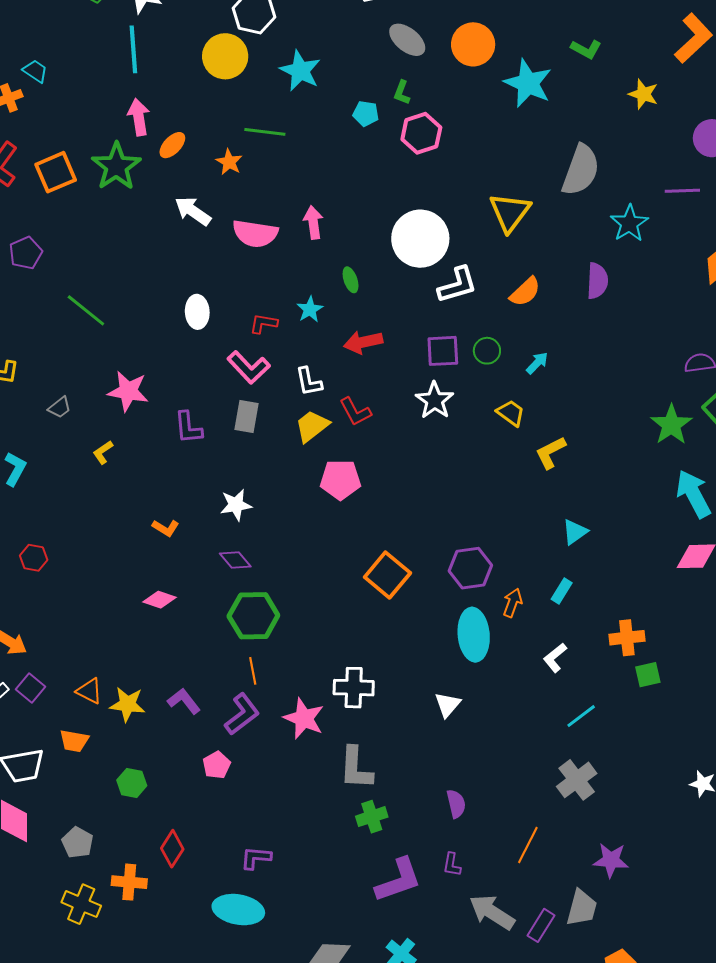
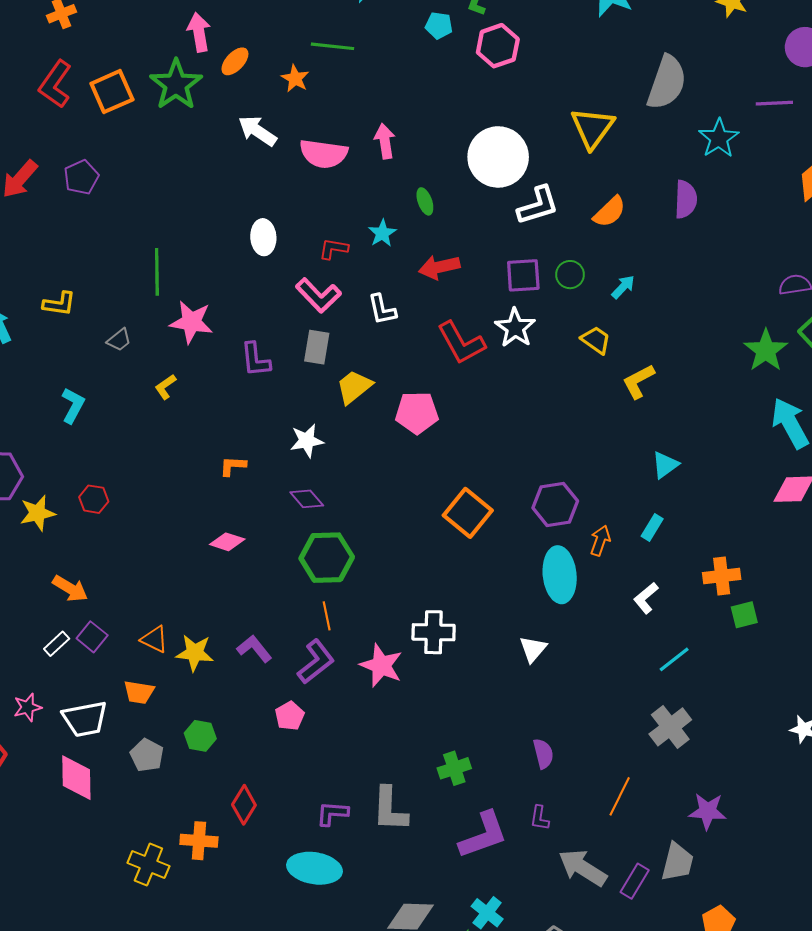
green line: (86, 310) -> (157, 272), moved, turned 51
red L-shape: (355, 412) -> (461, 343), moved, size x1.4
yellow trapezoid: (312, 426) -> (354, 387), moved
orange L-shape: (166, 528) -> (233, 466), turned 152
gray L-shape: (356, 768) -> (390, 809), moved
gray pentagon: (77, 843) -> (147, 755), moved

